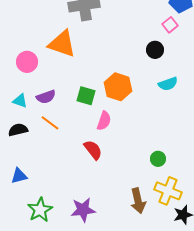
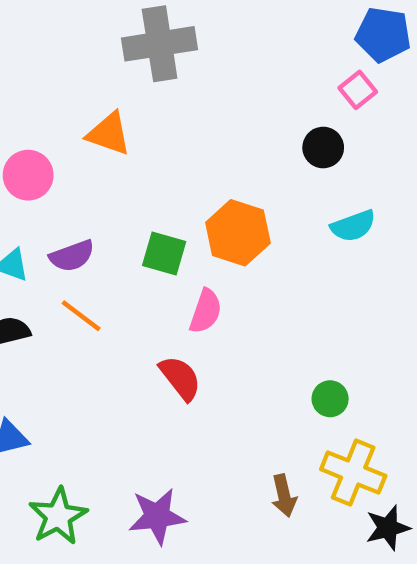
orange triangle: (62, 44) -> (109, 134), size x0.7
brown arrow: (138, 201) -> (284, 496), size x0.7

